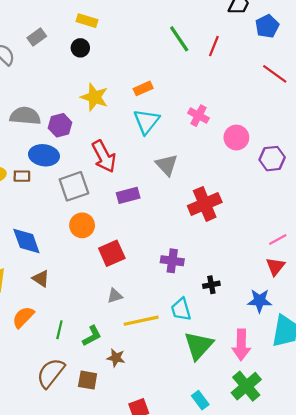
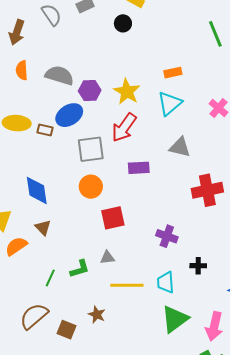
yellow star: (94, 97) -> (127, 92), moved
blue ellipse: (44, 155) -> (69, 115), turned -52
red arrow: (104, 156) -> (124, 128), turned 52
gray triangle: (167, 165) -> (180, 147), turned -45
orange semicircle: (23, 317) -> (16, 246), moved
green L-shape: (92, 336) -> (80, 269), moved

